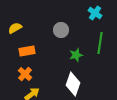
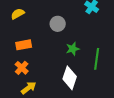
yellow semicircle: (15, 28) -> (18, 14), moved
green line: (100, 43) -> (97, 59), moved

